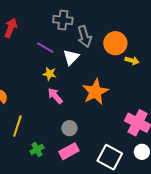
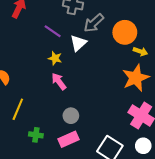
gray arrow: (85, 37) -> (94, 23), turned 60
orange star: (95, 92) -> (136, 78), moved
green cross: (37, 149) -> (36, 135), turned 32

